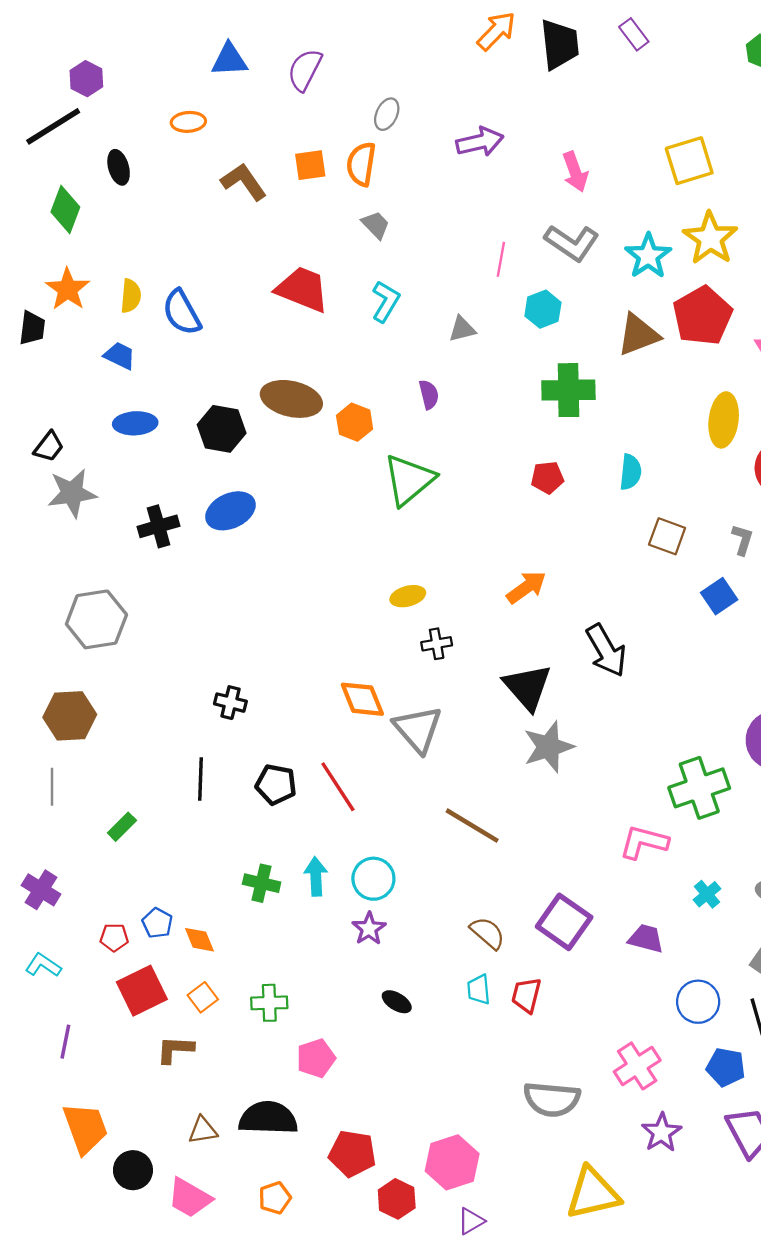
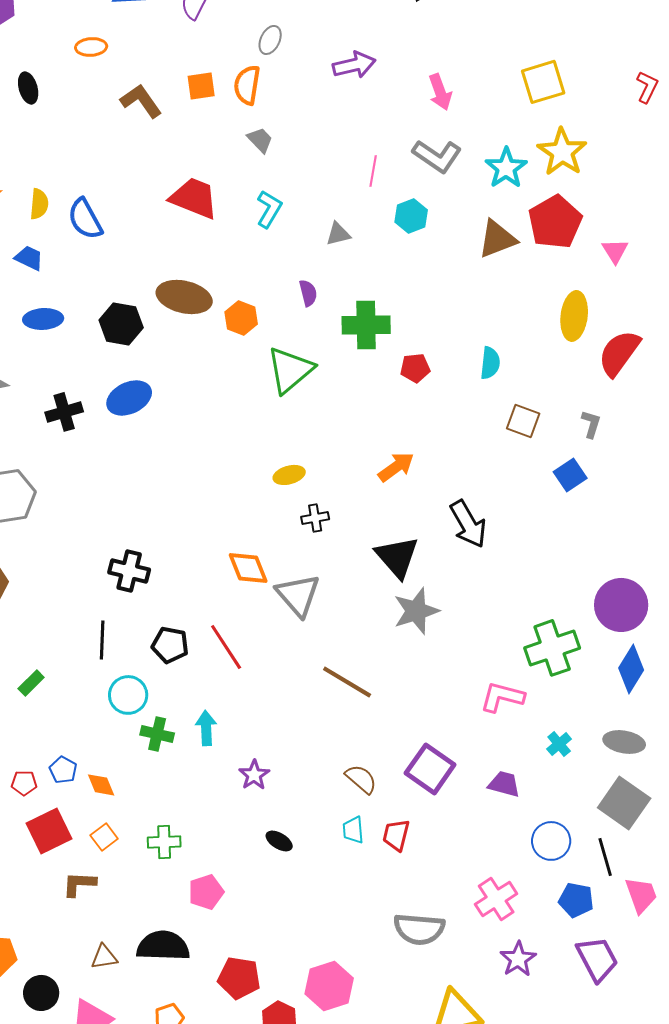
green cross: (568, 390) -> (366, 325), moved
black cross: (230, 703) -> (129, 571), size x1.4
cyan circle: (373, 879) -> (128, 695), moved

